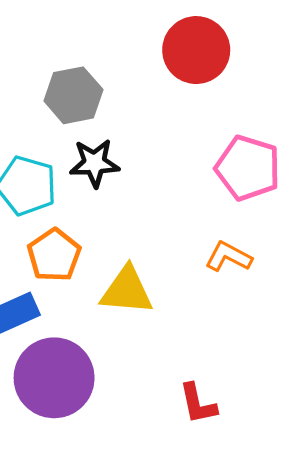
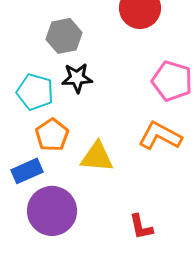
orange L-shape: (228, 257) -> (160, 136), size x1.5

